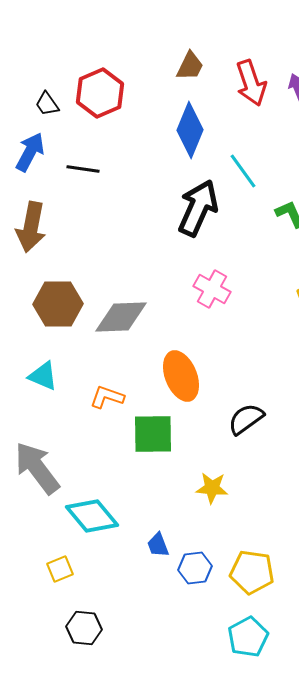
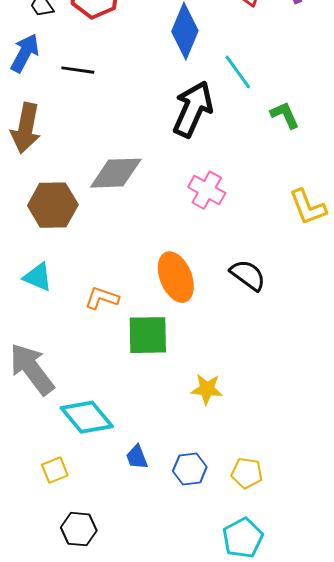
gray diamond: (121, 317) -> (116, 173), moved
black semicircle: (246, 419) -> (248, 275), moved, turned 72
blue trapezoid: (158, 545) -> (137, 457), moved
yellow pentagon: (252, 572) -> (247, 473), size x0.7

